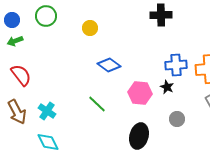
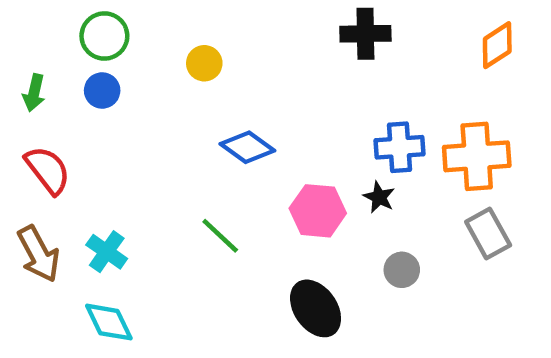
blue circle: (12, 20) -> (102, 90), moved
green arrow: (15, 41) -> (34, 93), turned -56
black ellipse: (139, 136) -> (316, 308), turned -50

